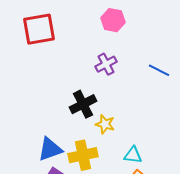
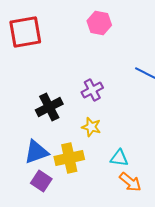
purple cross: (106, 64) -> (92, 90), moved
black cross: (83, 104) -> (49, 107), moved

